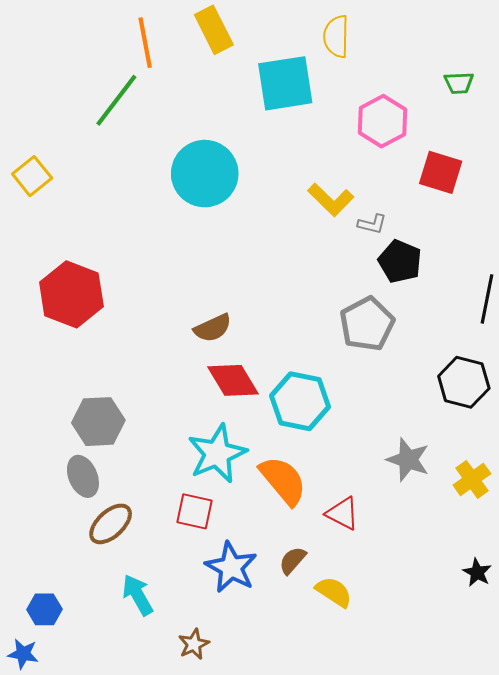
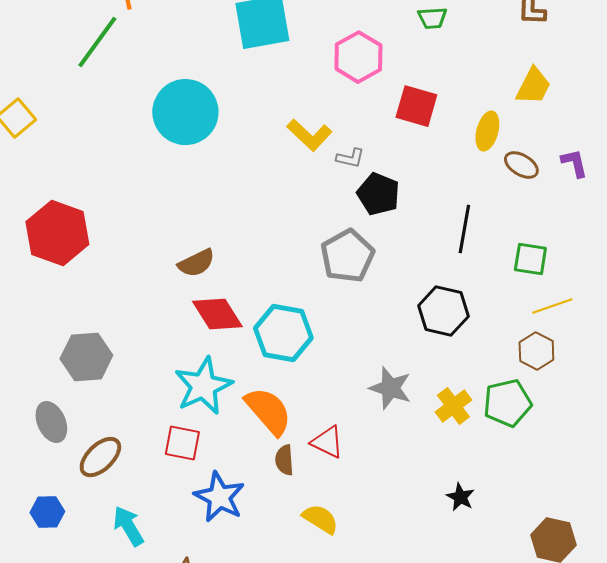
gray ellipse: (83, 476) -> (51, 422), moved
brown semicircle: (293, 560) -> (284, 460), moved, turned -44
blue hexagon: (44, 609) -> (47, 512), moved

